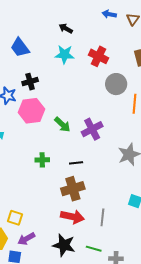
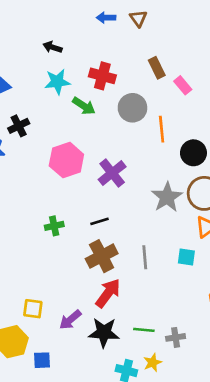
pink hexagon: (31, 111) -> (66, 160), moved
green arrow: (62, 125) -> (84, 106), moved
red arrow: (72, 217) -> (108, 293), turned -55
gray line: (102, 217) -> (145, 257), moved
purple arrow: (26, 239) -> (70, 320), moved

